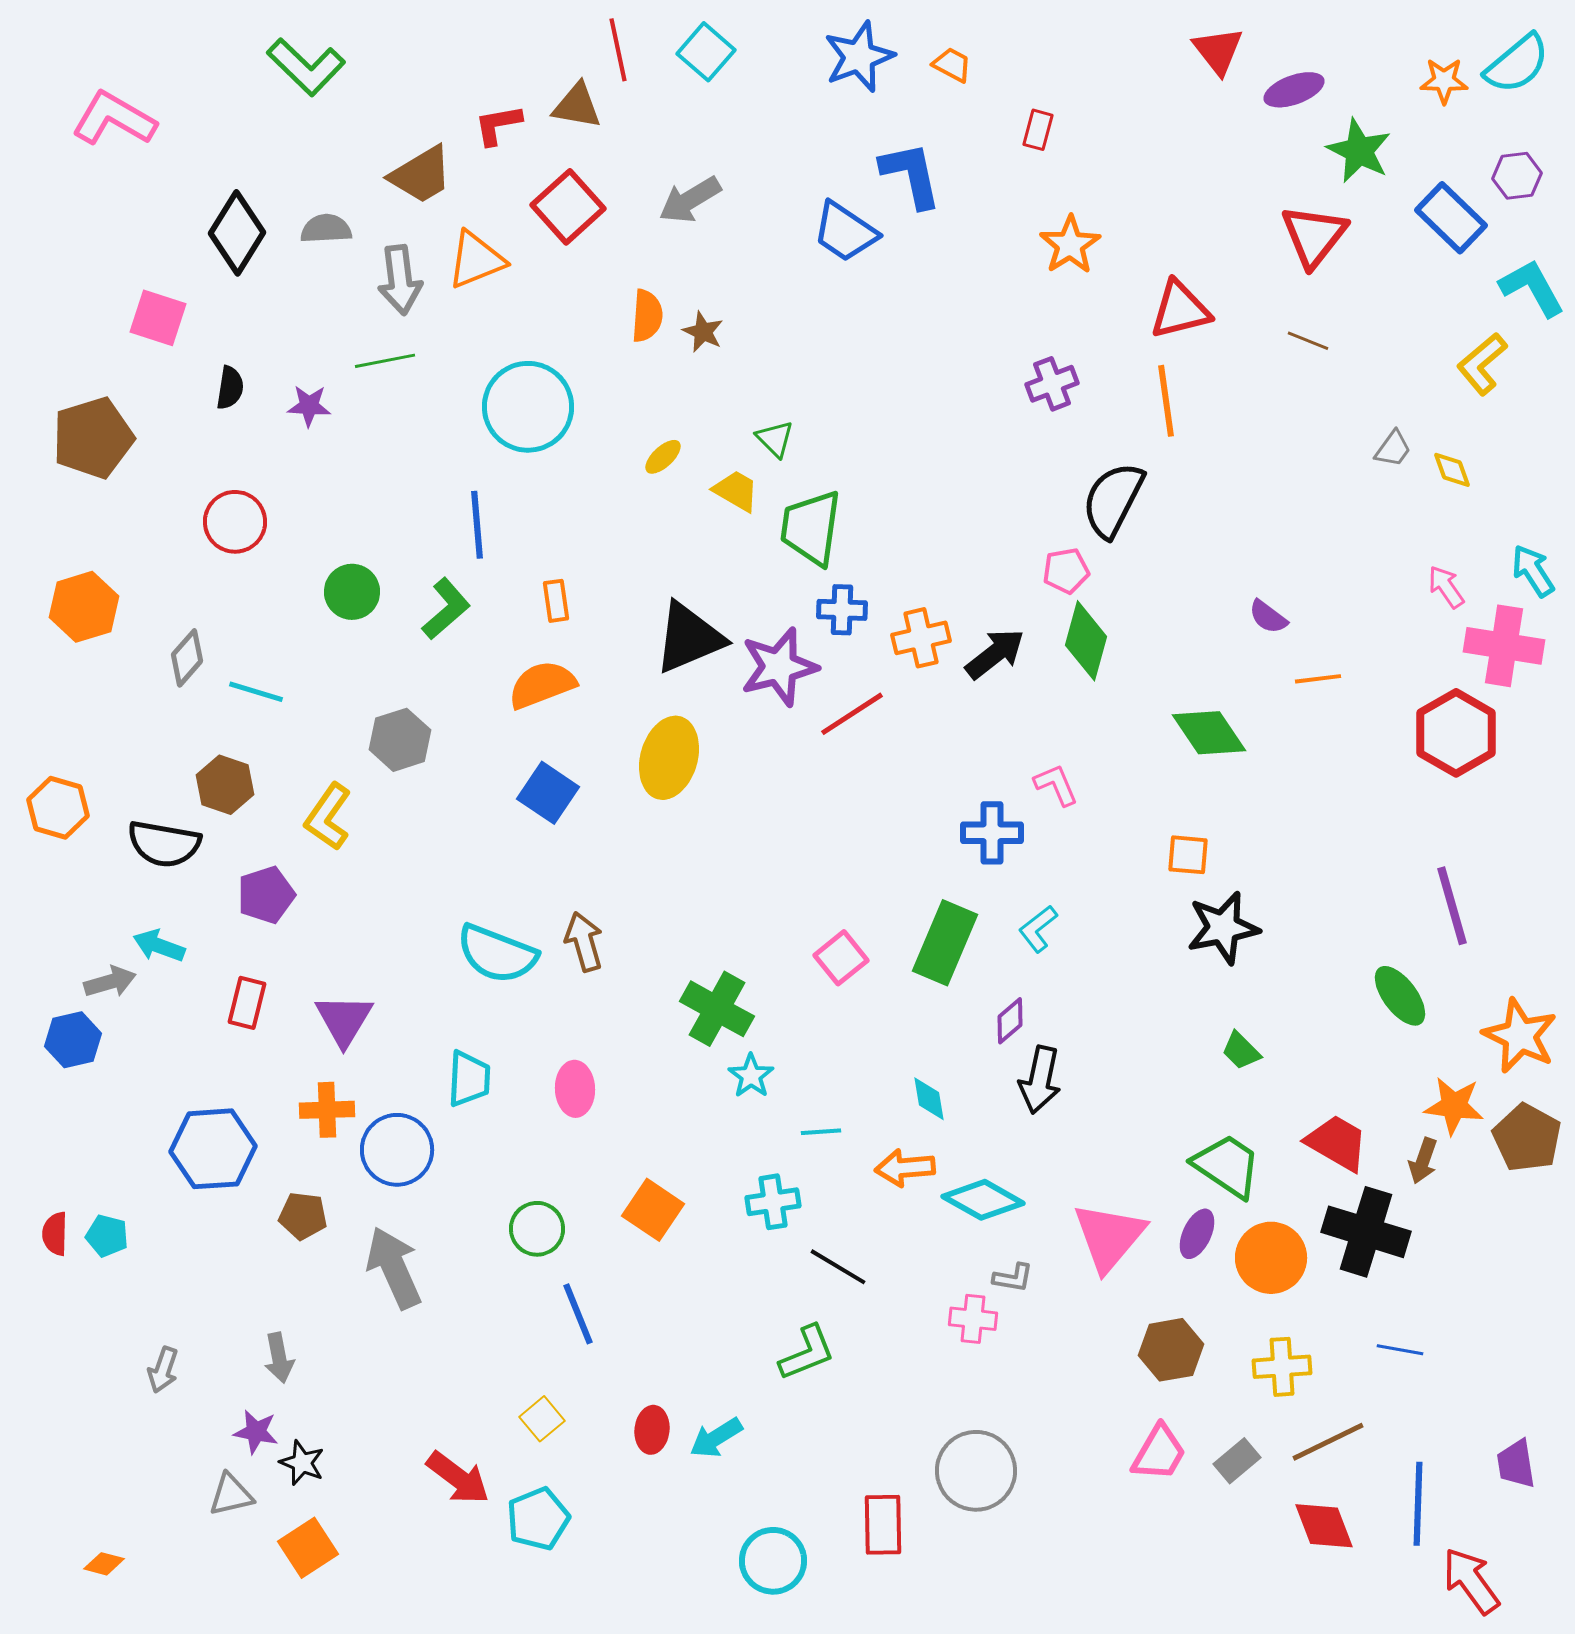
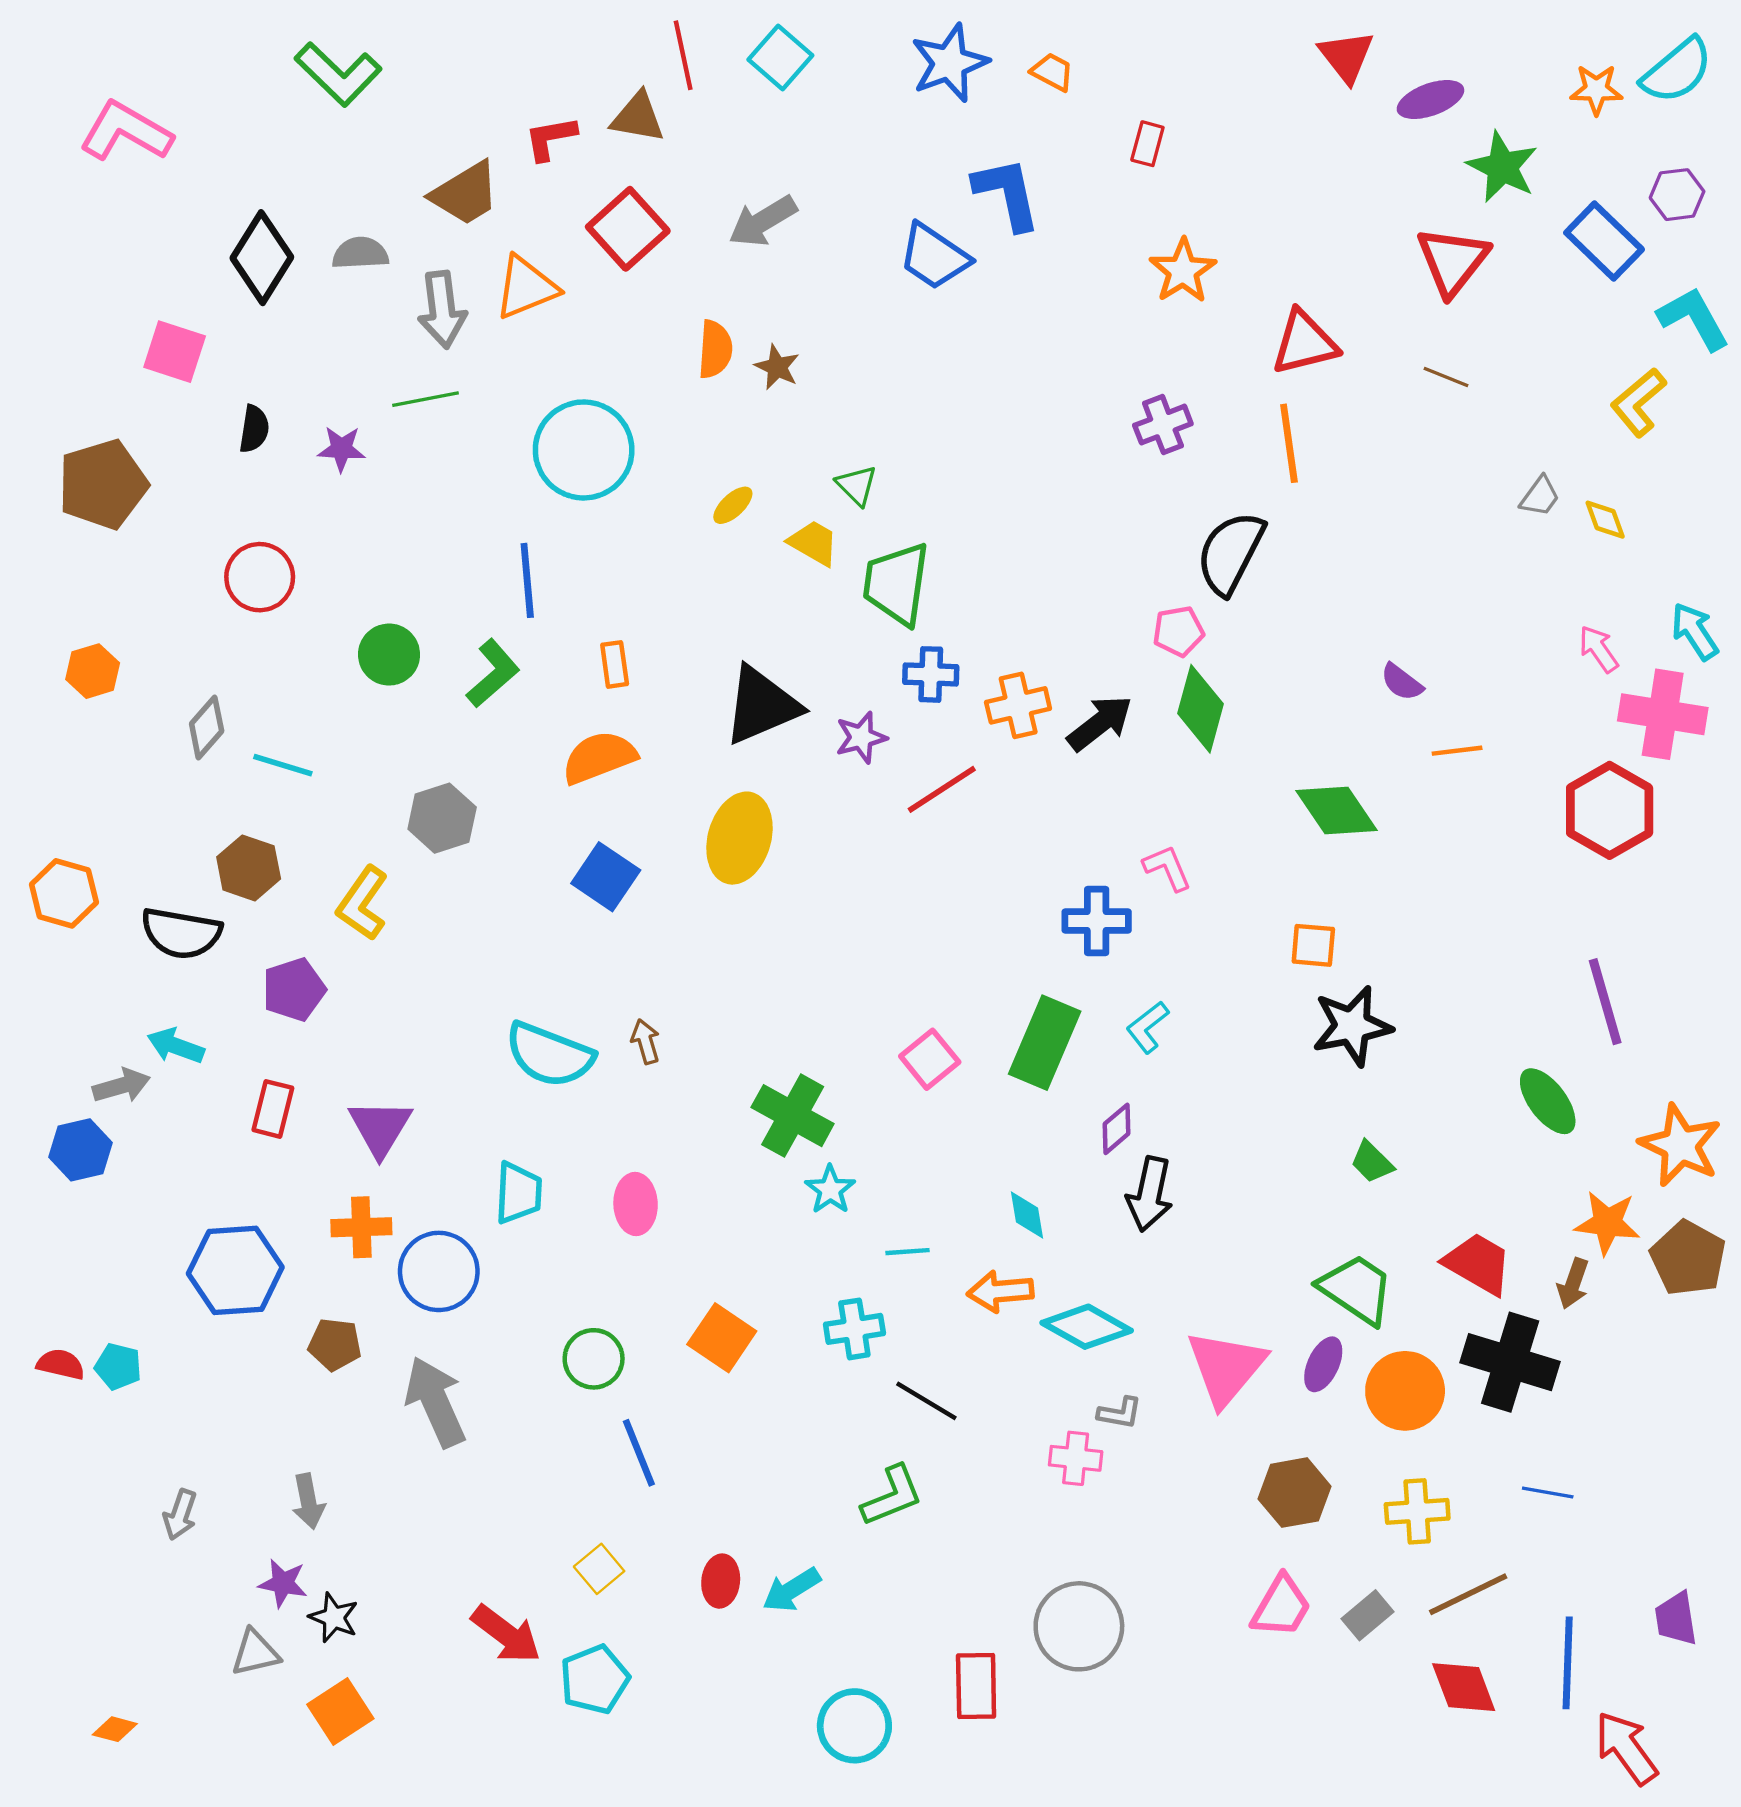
orange hexagon: (84, 607) -> (93, 671), size x0.7
purple star: (779, 667) -> (861, 737), size x0.6
brown arrow: (584, 942) -> (646, 1041), size x0.7
red semicircle: (55, 1234) -> (61, 1364), turned 102

